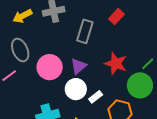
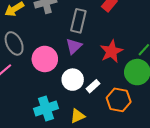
red star: (116, 64) -> (111, 51), turned 30
purple triangle: (79, 66) -> (74, 46), moved

